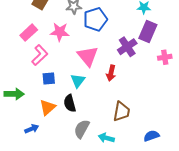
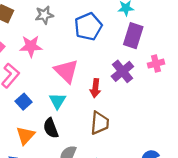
blue pentagon: (95, 19) -> (88, 27), moved
purple cross: (127, 47) -> (122, 71), moved
blue square: (49, 78) -> (24, 102), turned -32
brown trapezoid: (121, 112) -> (100, 123), moved

